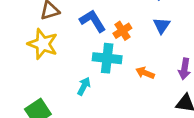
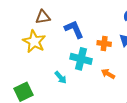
orange cross: (122, 31) -> (104, 43), moved, turned 32
cyan arrow: (84, 86) -> (61, 77), turned 104

